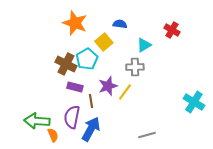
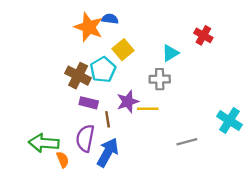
blue semicircle: (120, 24) -> (110, 19), moved
yellow line: (125, 92) -> (148, 109), turned 54
gray line: (147, 135) -> (187, 142), moved

